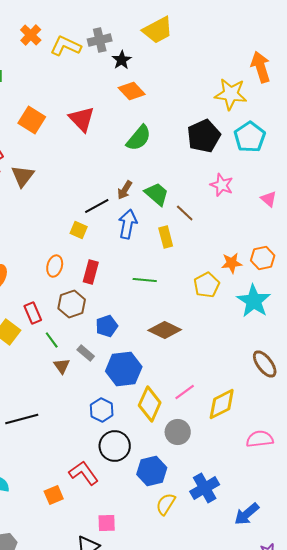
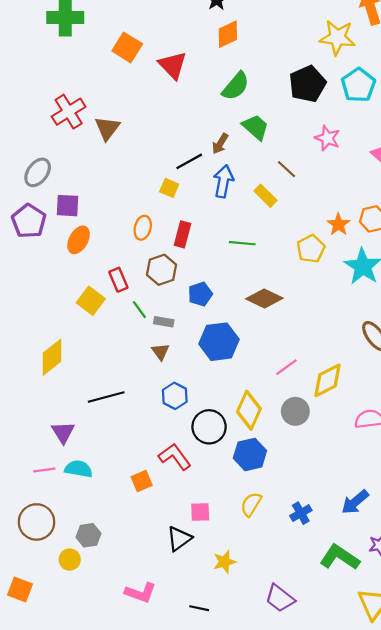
orange diamond: (132, 91) -> (228, 34), turned -72
orange square: (32, 120) -> (127, 47), moved
green trapezoid: (157, 194) -> (256, 127), moved
yellow rectangle: (166, 237) -> (265, 196), turned -30
orange star: (232, 263) -> (338, 224), turned -30
gray rectangle: (86, 353) -> (164, 322), moved, turned -30
brown triangle: (62, 366) -> (160, 352), moved
yellow diamond: (150, 404) -> (249, 410), moved
blue hexagon: (102, 410) -> (175, 396), moved
gray circle: (178, 432) -> (295, 411), moved
blue cross: (205, 488) -> (301, 513), moved, size x0.7
yellow semicircle: (166, 504) -> (251, 504), moved

